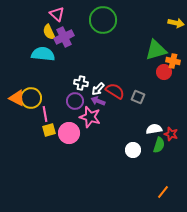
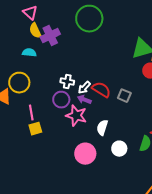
pink triangle: (57, 14) -> (30, 13), moved
cyan semicircle: (43, 54) -> (29, 53), size x0.6
yellow circle: (31, 98) -> (19, 83), moved
white semicircle: (154, 129) -> (102, 128), moved, turned -63
pink circle: (69, 133) -> (85, 154), moved

